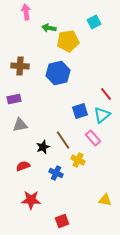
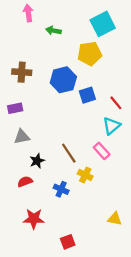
cyan square: (94, 22) -> (103, 24), size x1.6
yellow pentagon: (68, 41) -> (90, 54), moved
blue square: (80, 111) -> (87, 95), moved
black star: (43, 147) -> (37, 161), moved

